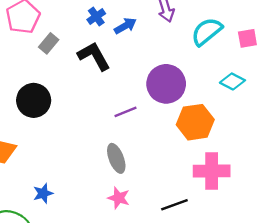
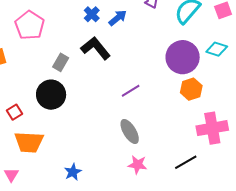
gray rectangle: (49, 43) -> (61, 62), moved
purple circle: (166, 84) -> (183, 57), moved
orange hexagon: (195, 122) -> (191, 89), size x0.7

